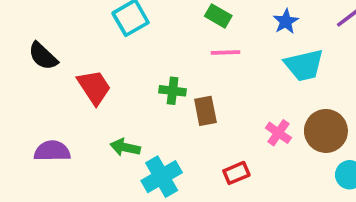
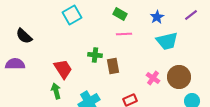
red trapezoid: (94, 87) -> (63, 69), moved
green arrow: (125, 147) -> (56, 91), moved, turned 63
purple semicircle: (52, 151) -> (15, 64), moved

